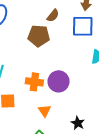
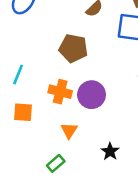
brown pentagon: (39, 36) -> (73, 48), moved

